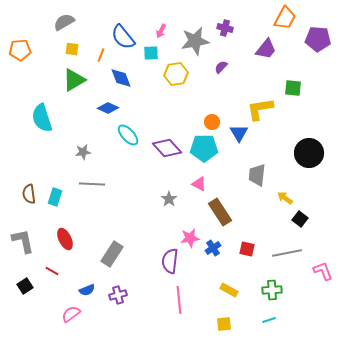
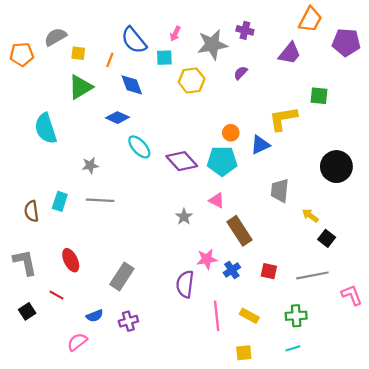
gray semicircle: (64, 22) -> (55, 37), moved
blue triangle: (239, 133) -> (260, 145), turned 36
cyan rectangle: (55, 197) -> (60, 201), moved
pink line: (179, 300) -> (217, 316), moved

